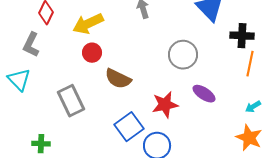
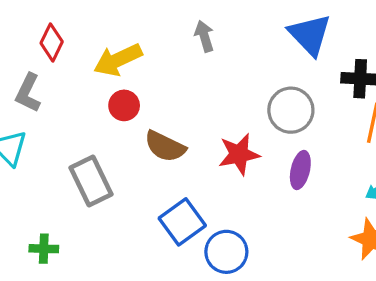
gray circle: (183, 55) -> (291, 110), moved
purple ellipse: (204, 94) -> (300, 170), turned 70
red star: (165, 105) -> (239, 154), moved

